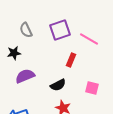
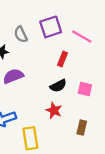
gray semicircle: (26, 30) -> (21, 34), moved
black semicircle: (58, 85) -> (58, 86), moved

